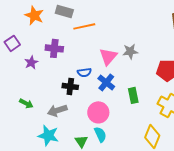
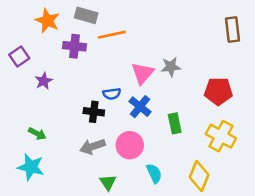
purple cross: (54, 48) -> (75, 46), moved
gray arrow: (57, 110) -> (92, 146), moved
cyan semicircle: (100, 134) -> (154, 173), moved
cyan star: (48, 135) -> (31, 167), moved

